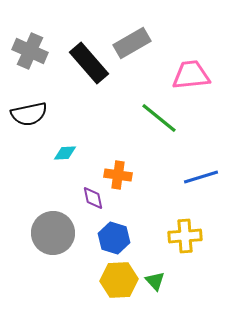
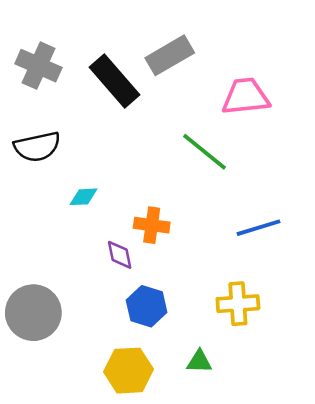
gray circle: (53, 233) -> (33, 313), moved
yellow hexagon: (119, 280) -> (129, 371), moved
green triangle: (155, 281) -> (199, 362), turned -45

